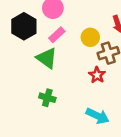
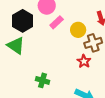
pink rectangle: (57, 35) -> (57, 22), moved
green triangle: (47, 58) -> (16, 46), moved

